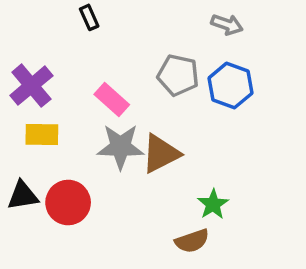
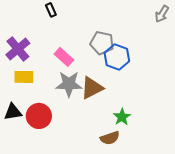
gray arrow: (227, 24) -> (162, 14), moved, turned 102
blue hexagon: (230, 86) -> (117, 57), moved

